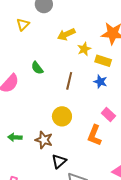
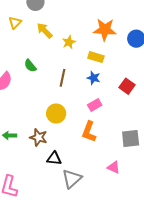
yellow arrow: (66, 34) -> (45, 31), moved, turned 72
yellow star: (84, 49) -> (69, 42), moved
pink rectangle: (108, 114) -> (95, 105), moved, turned -72
black triangle: (59, 161) -> (54, 158), turned 49

